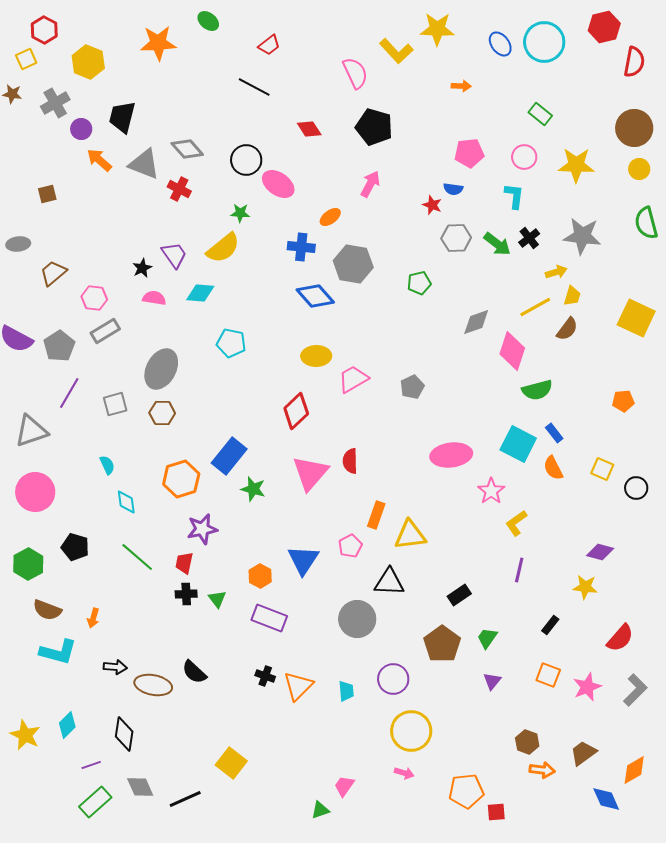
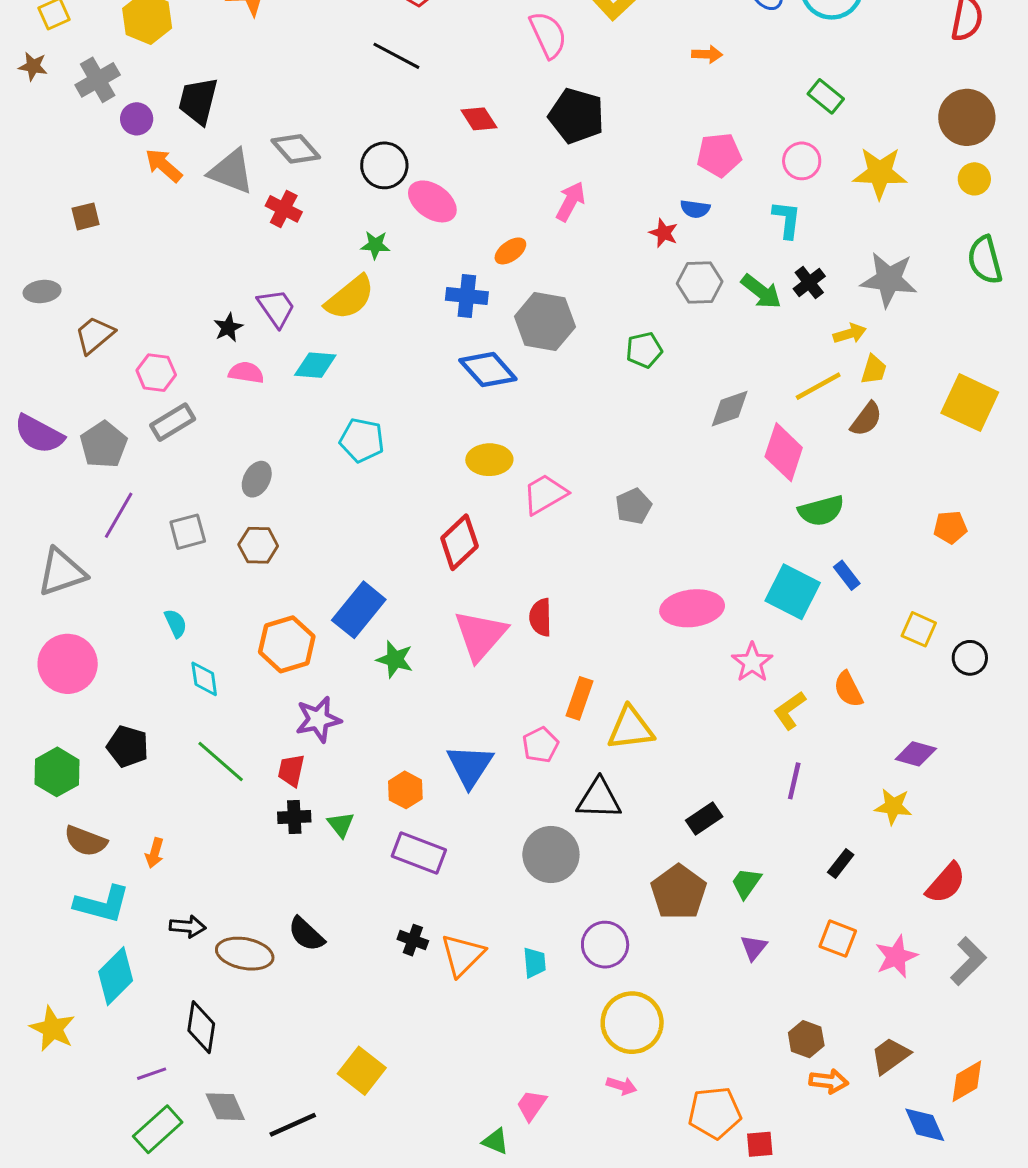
gray ellipse: (161, 369) -> (257, 479), size x0.6
orange semicircle: (553, 468) -> (848, 689), moved
cyan diamond: (67, 725) -> (116, 976), moved, size x1.4
green triangle: (320, 810) -> (495, 1141), turned 42

